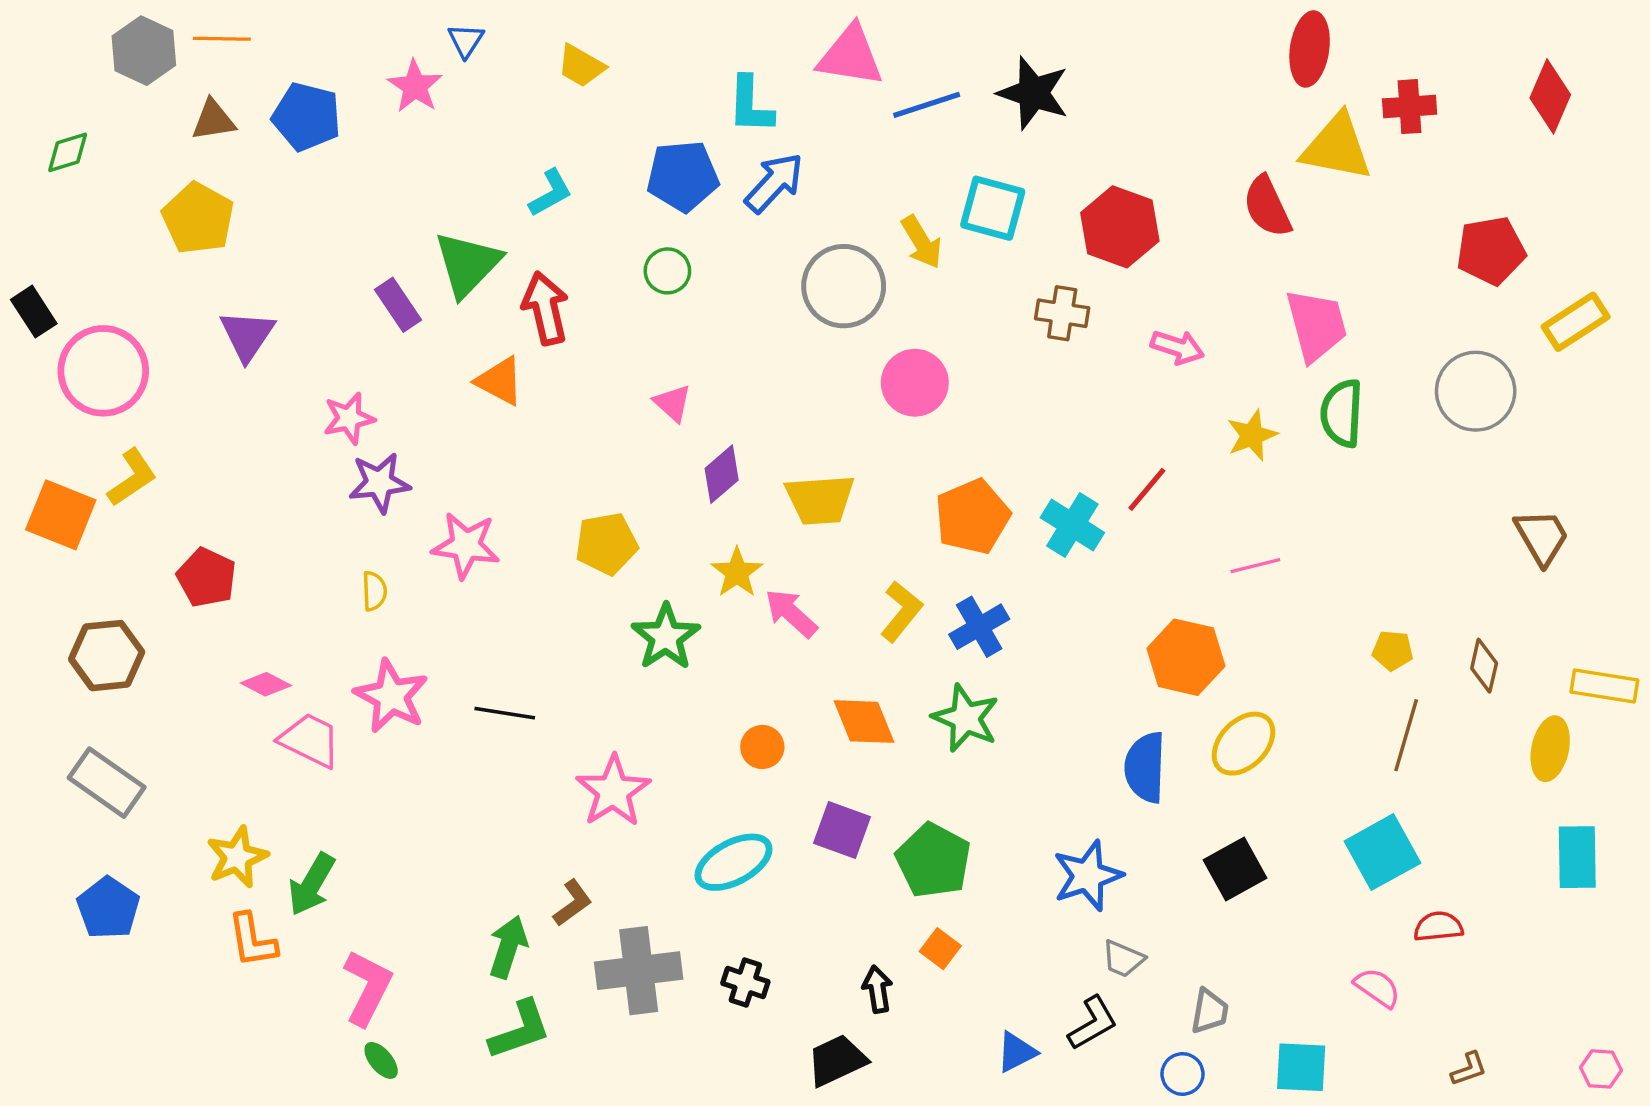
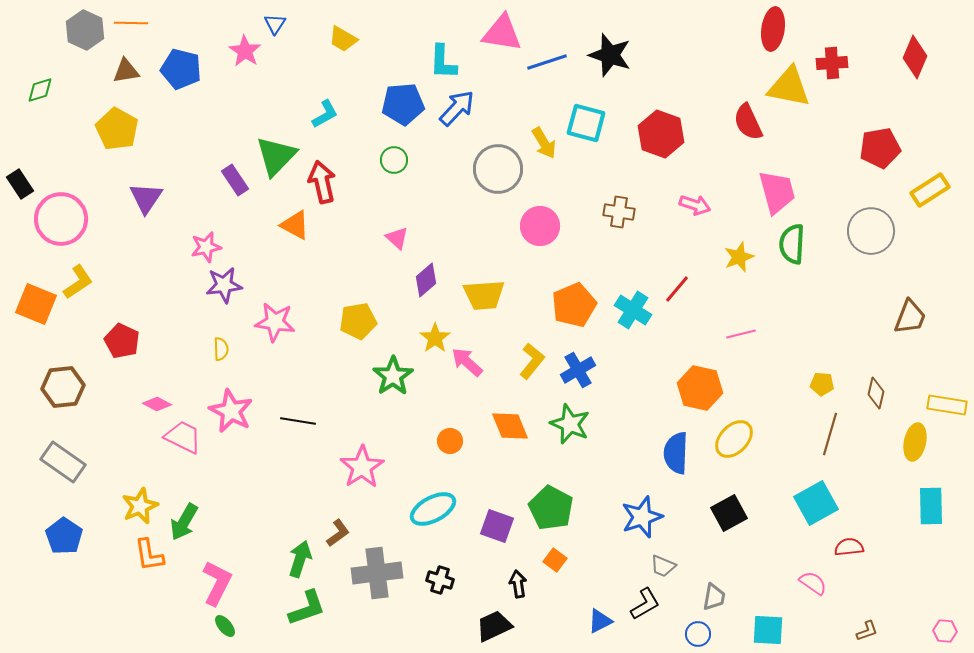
brown cross: (1062, 313) -> (619, 212), moved
brown trapezoid: (1542, 537) -> (910, 317), turned 51
purple square: (842, 830) -> (497, 526), moved

